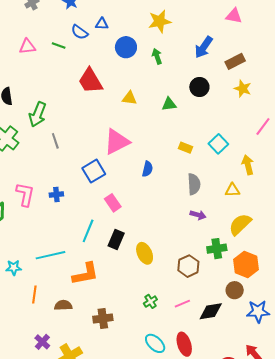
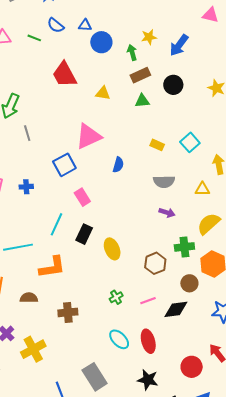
yellow star: (160, 21) -> (149, 37), moved, size x0.7
blue triangle: (102, 24) -> (85, 25), moved
brown rectangle: (235, 61) -> (140, 75), moved
gray semicircle: (194, 184) -> (164, 182), turned 90
brown circle: (235, 290) -> (189, 283), moved

